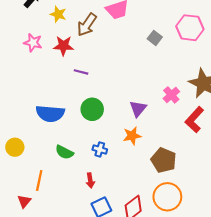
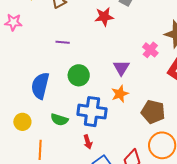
red star: (63, 46) -> (104, 17), moved
blue semicircle: (50, 114) -> (40, 86), turned 108
yellow circle: (15, 147) -> (22, 122), moved
blue cross: (100, 149) -> (92, 112), size x2.0

